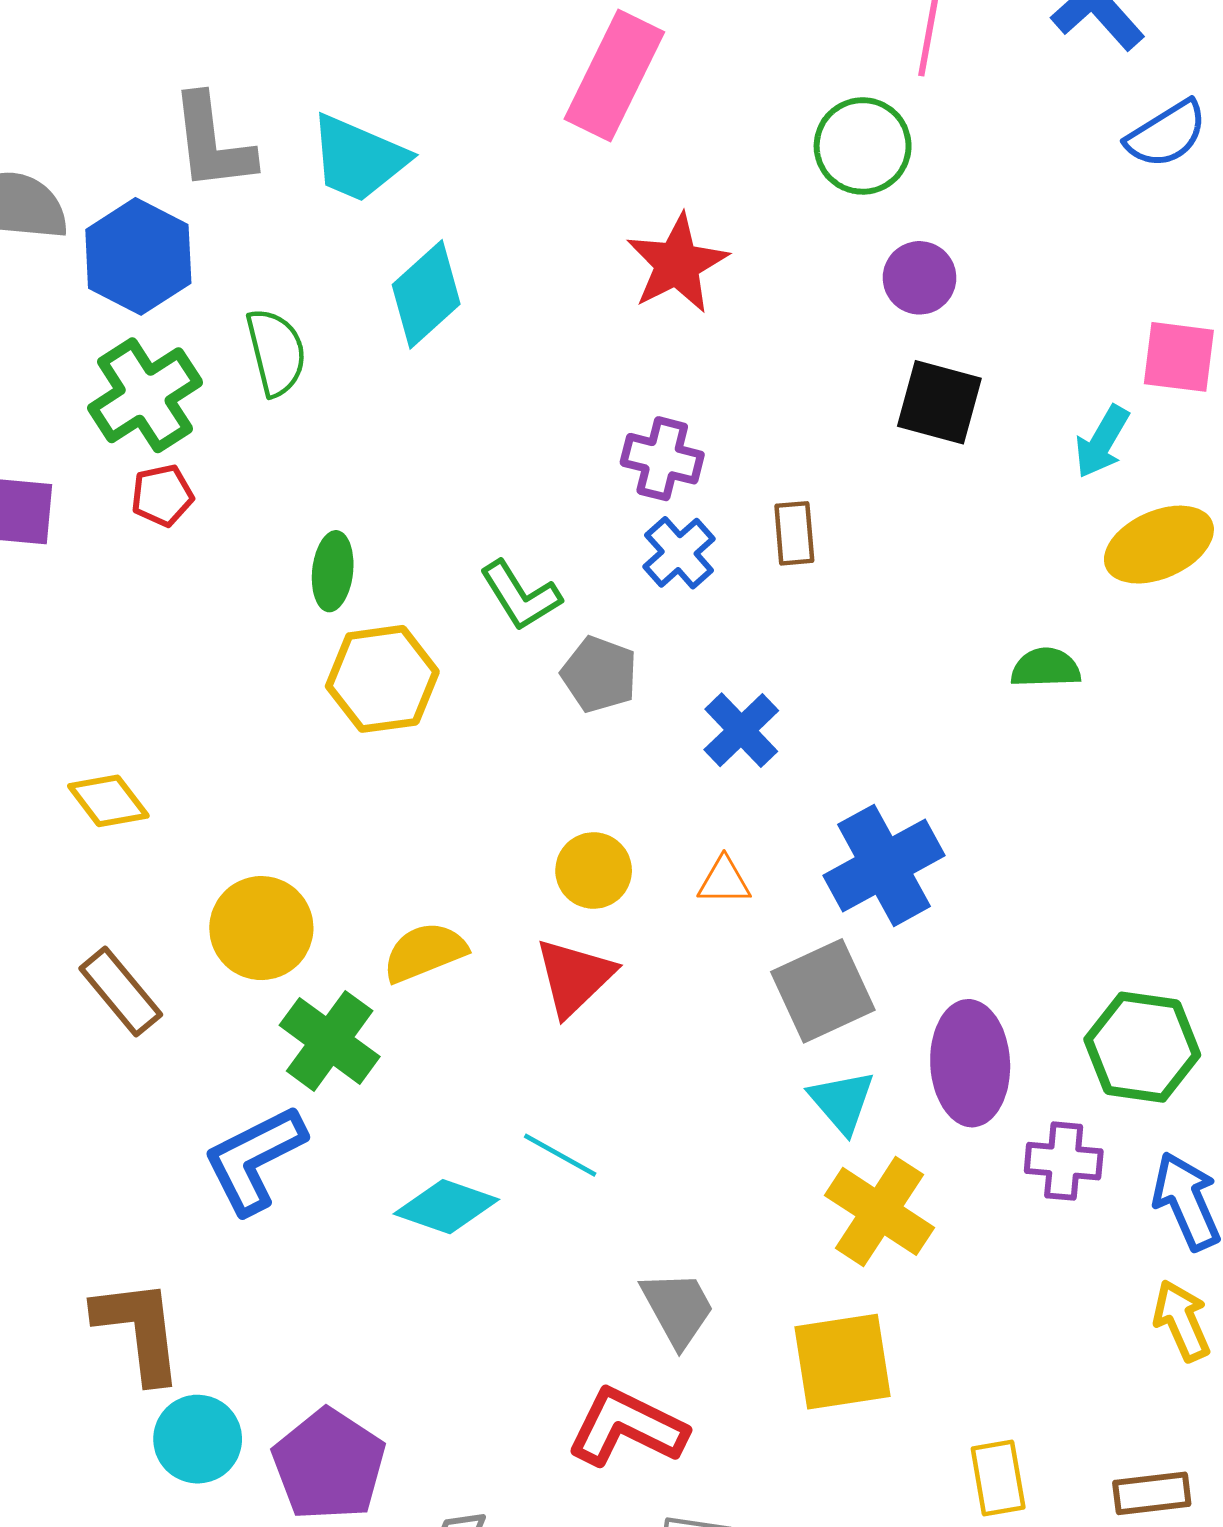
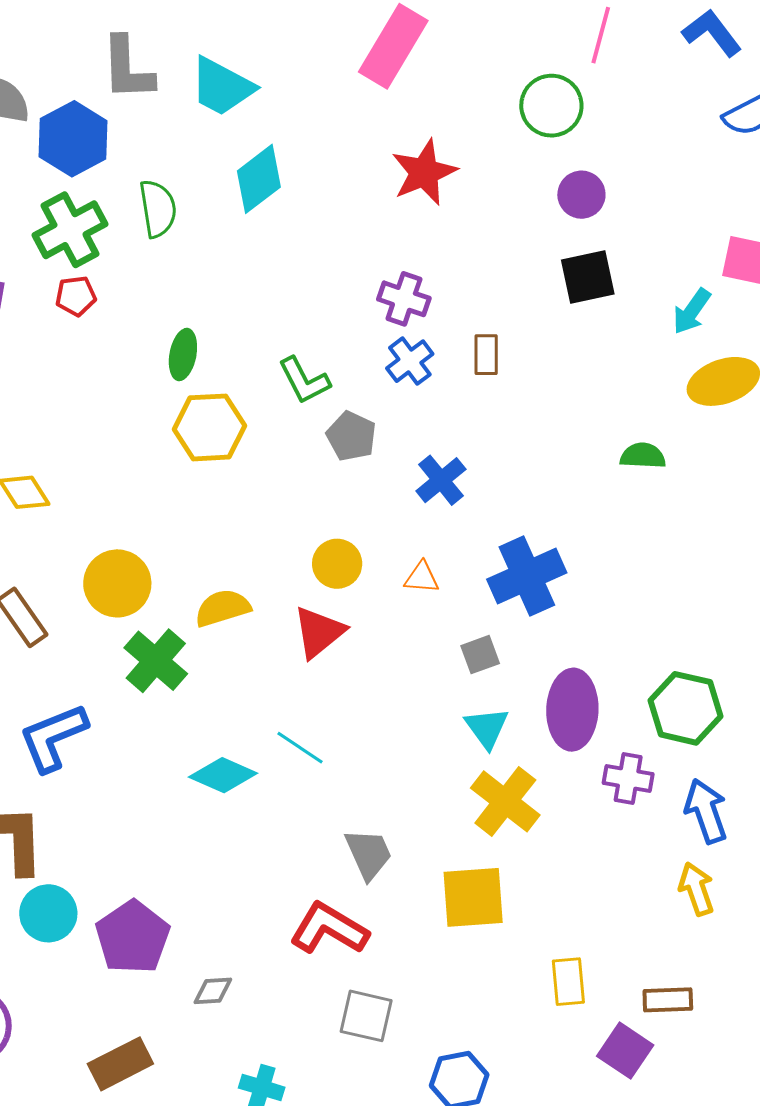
black square: (939, 402) -> (588, 277), turned -32
gray square: (823, 991) -> (480, 655), size x0.6
blue L-shape: (254, 1159) -> (53, 737), moved

